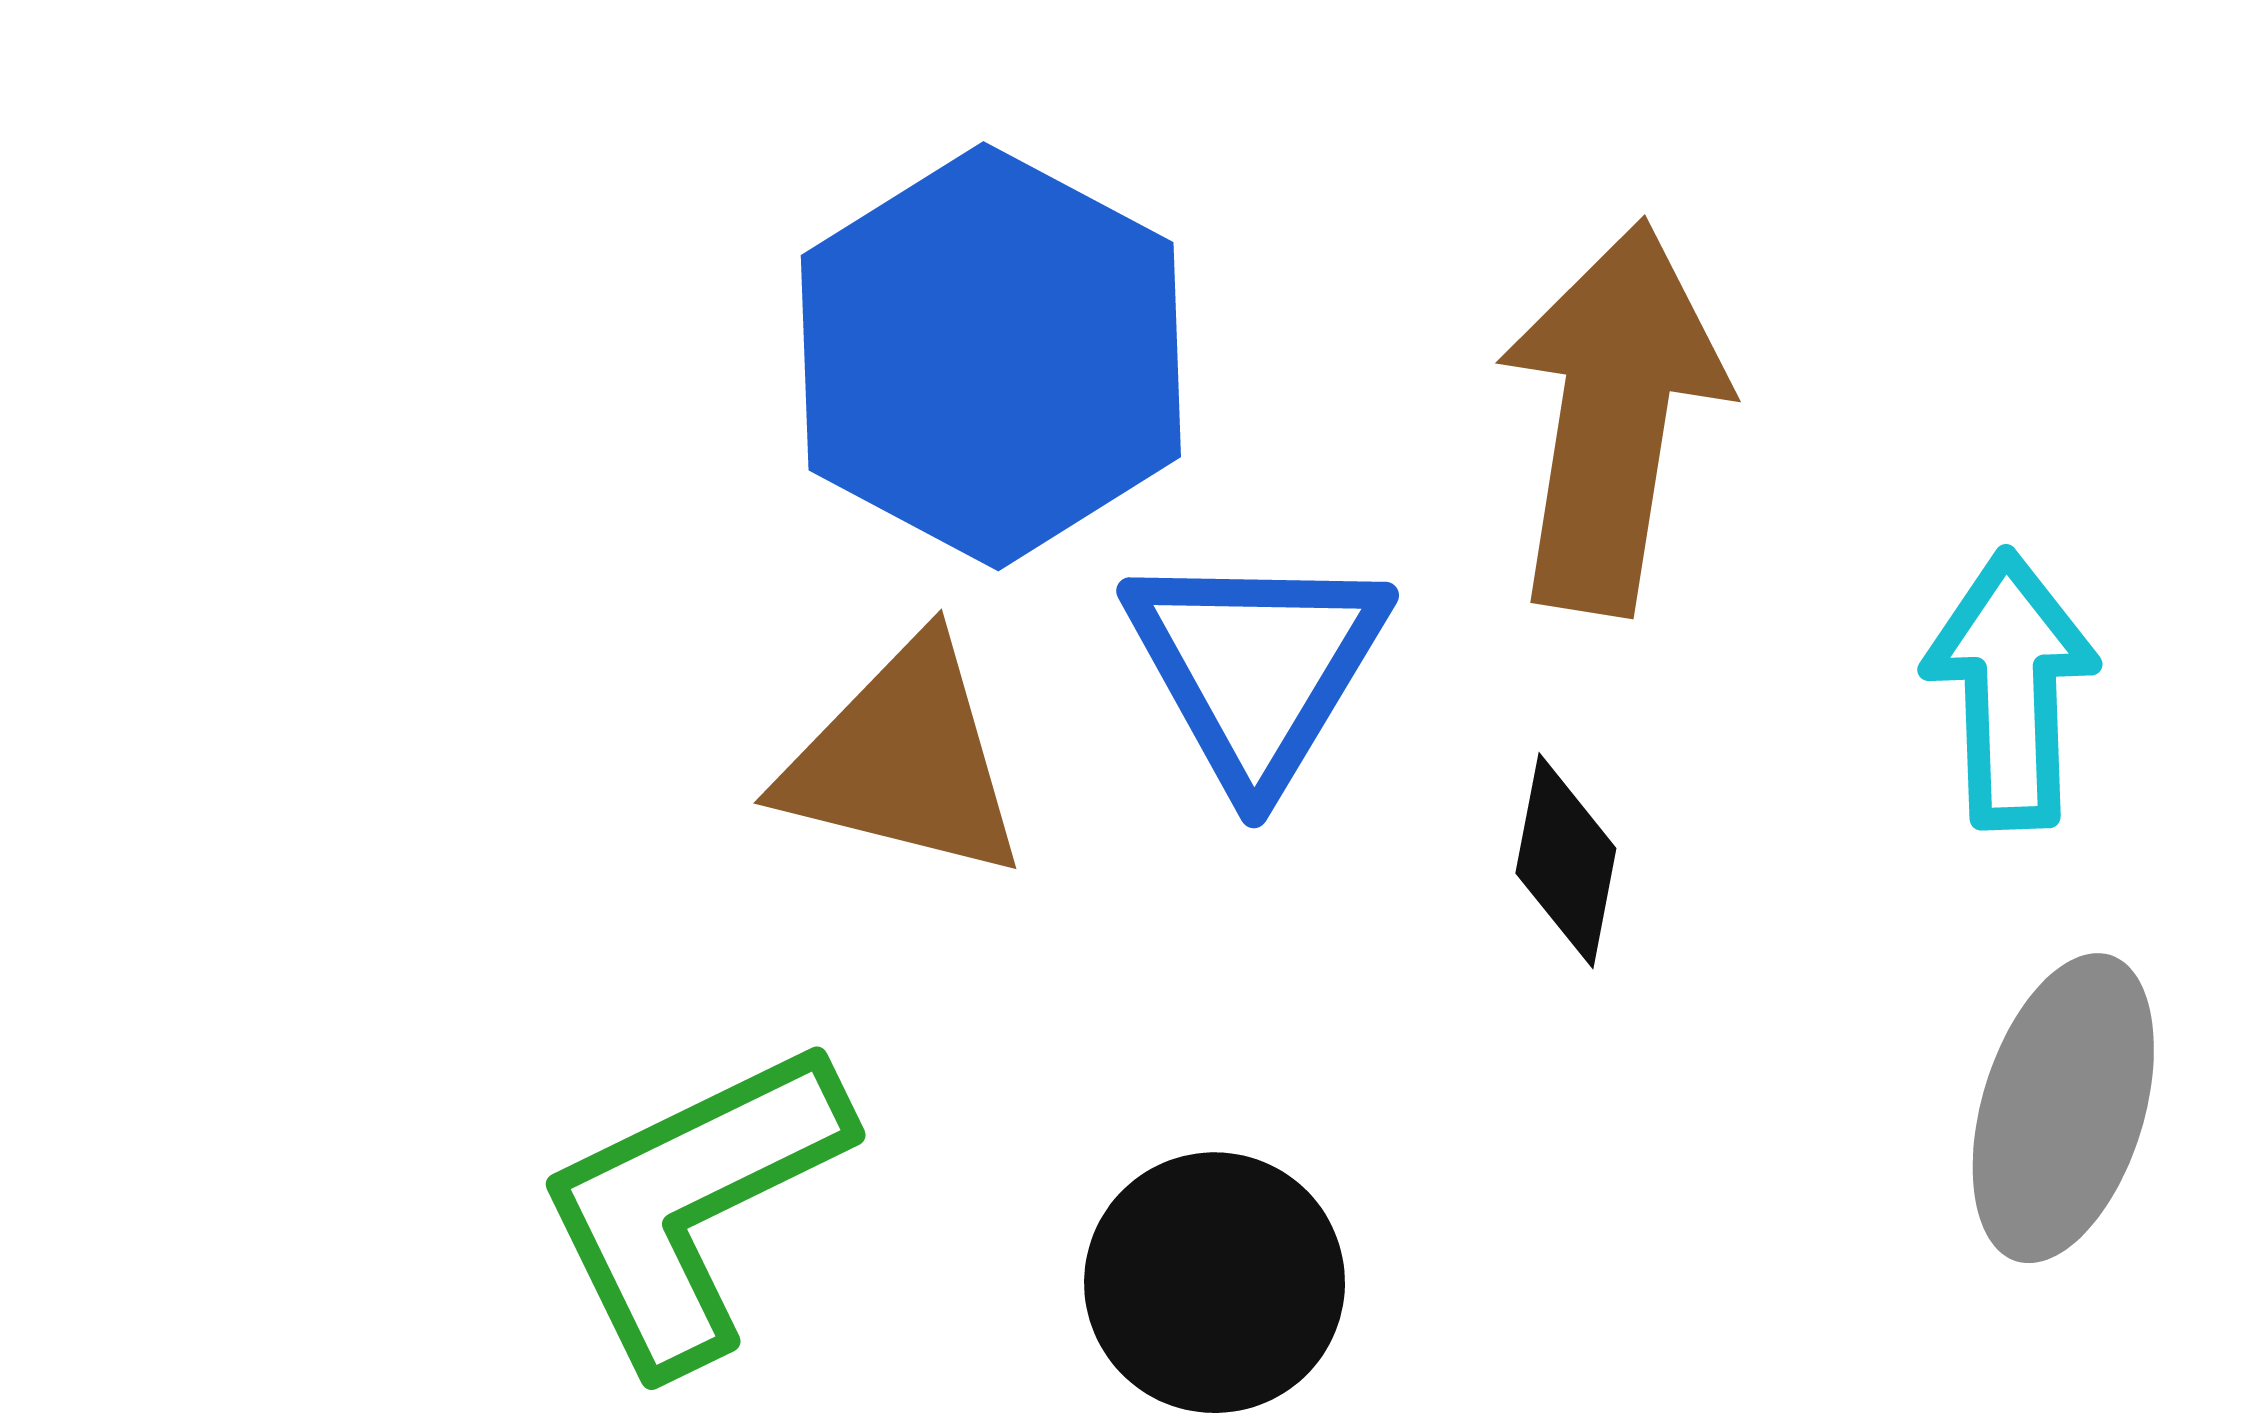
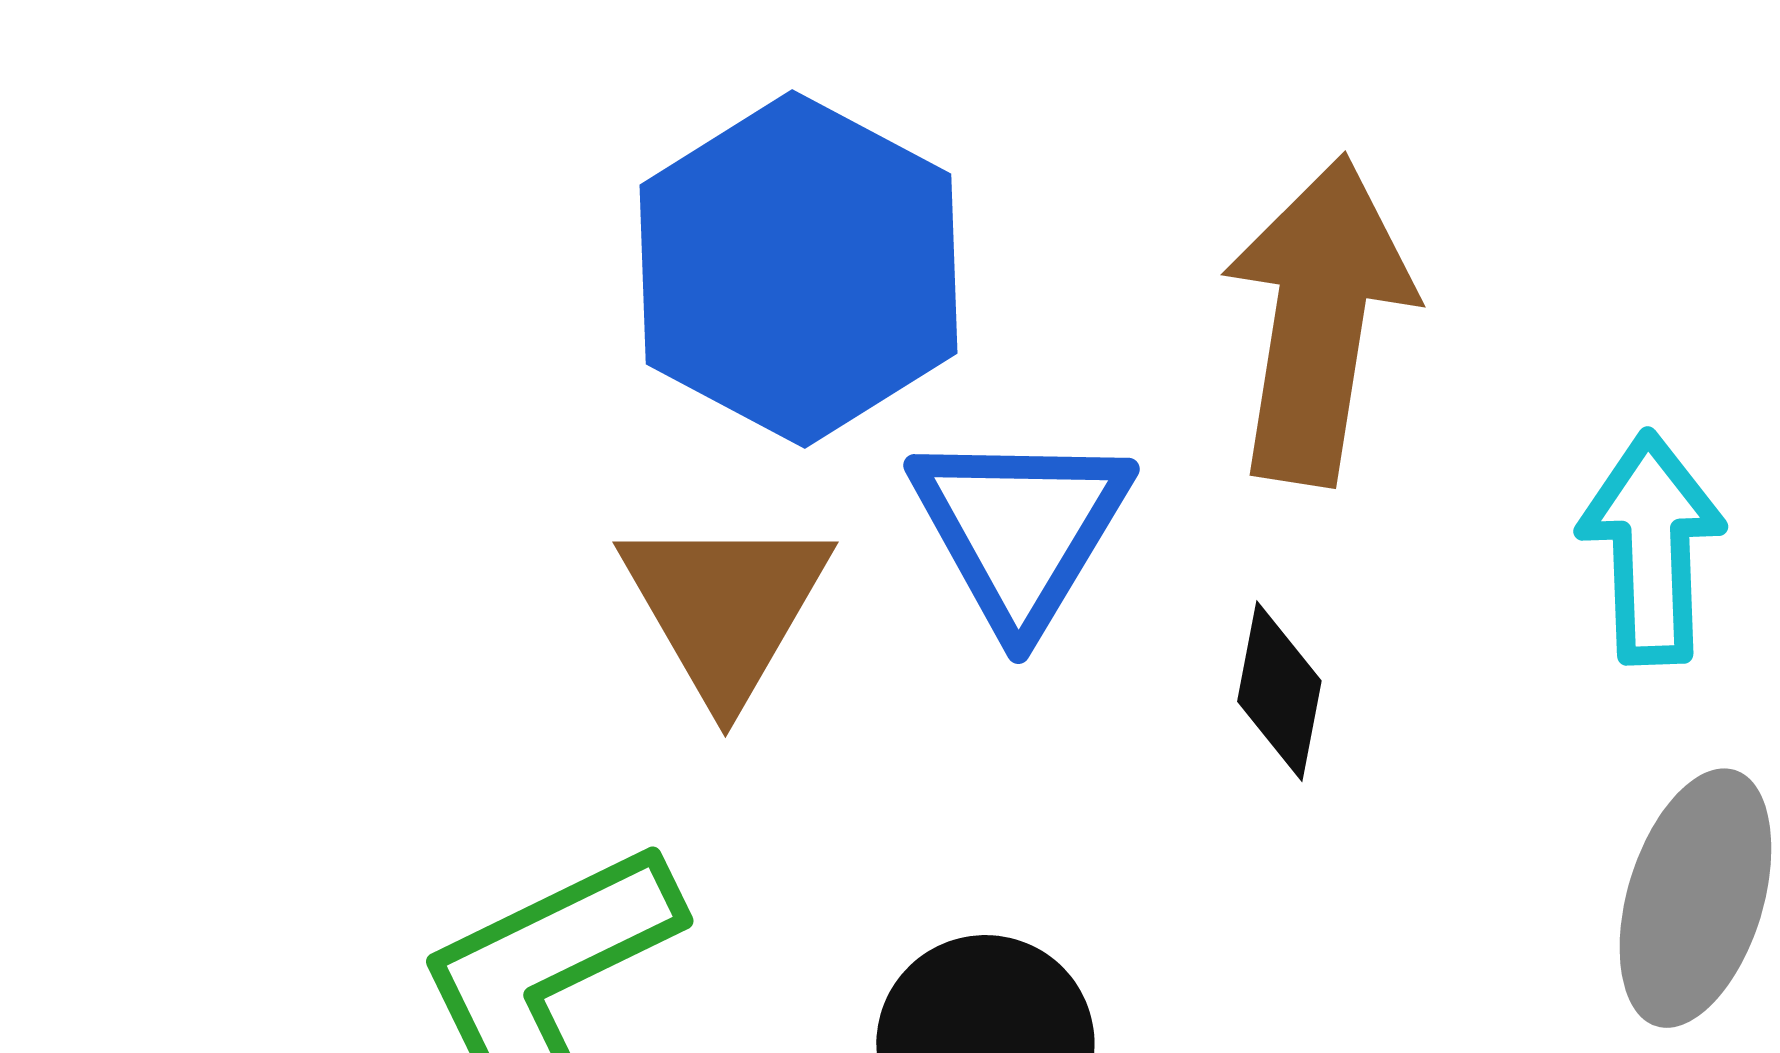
brown triangle: (904, 760) -> (725, 607), turned 46

